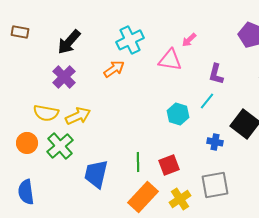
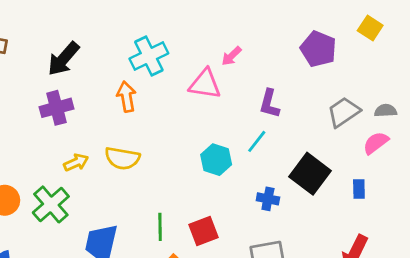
orange arrow: (114, 69) -> (126, 97), turned -65
purple cross: (64, 77) -> (56, 108), turned 30
yellow semicircle: (46, 113) -> (122, 158), moved
yellow arrow: (78, 116) -> (76, 162), size x0.7

